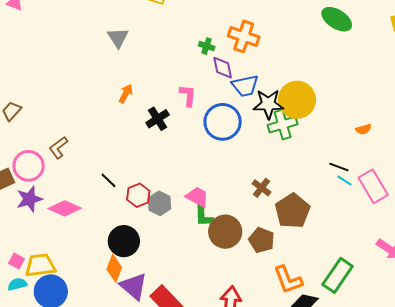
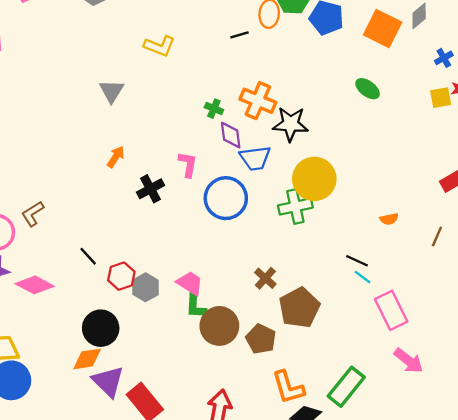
green ellipse: (337, 19) -> (368, 89), size x0.7
black star: (268, 104) -> (291, 124), moved
pink rectangle: (373, 186) -> (391, 310), moved
orange diamond: (114, 268) -> (87, 359), turned 56

